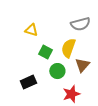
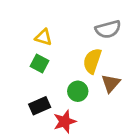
green square: (45, 52) -> (40, 64), moved
red star: (71, 94) -> (65, 122), moved

